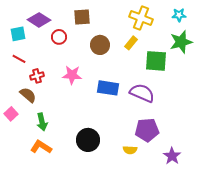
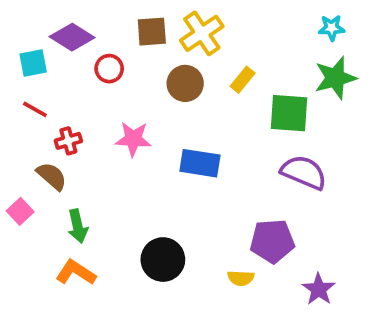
yellow cross: (141, 18) -> (202, 33), moved, turned 35
purple semicircle: (142, 93) -> (304, 172), moved

